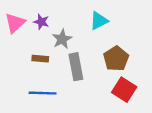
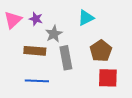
brown rectangle: (40, 59) -> (35, 51), size x1.5
red square: (124, 90) -> (108, 78), turned -30

